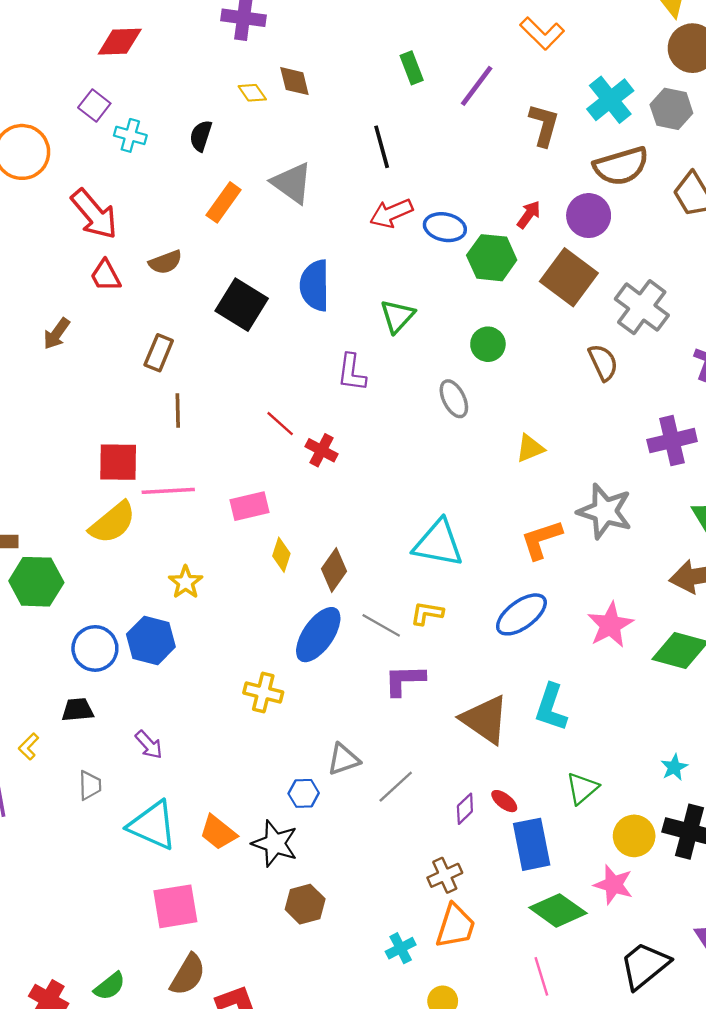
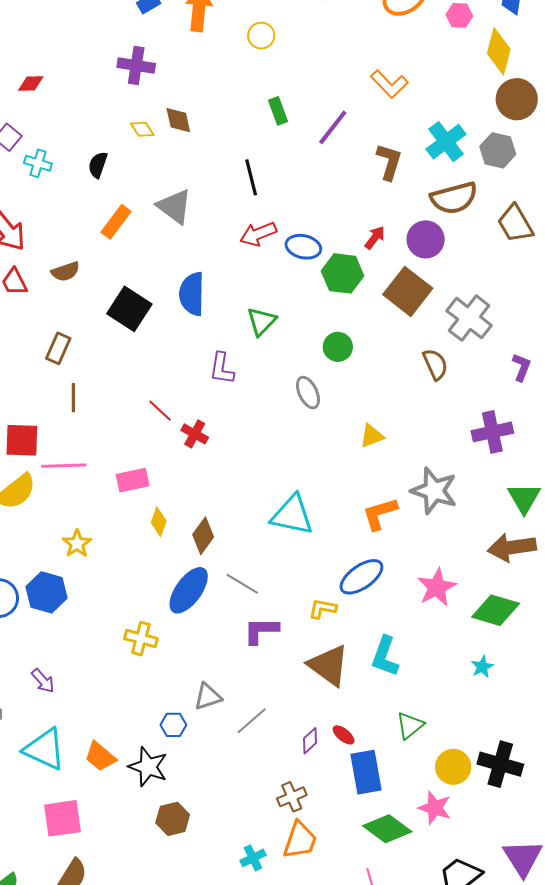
red diamond: (120, 42) -> (31, 84), size x0.7
yellow L-shape: (427, 613) -> (323, 609), moved
cyan star: (674, 767) -> (482, 667), moved

